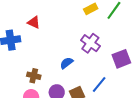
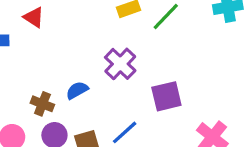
brown cross: (34, 76) -> (42, 104), moved

